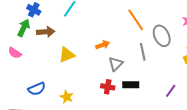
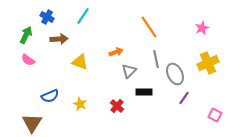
green arrow: (24, 28) -> (26, 35), moved
gray ellipse: (162, 36) -> (175, 74), moved
yellow triangle: (67, 55) -> (80, 62), turned 42
red cross: (108, 87) -> (117, 106), moved, turned 32

